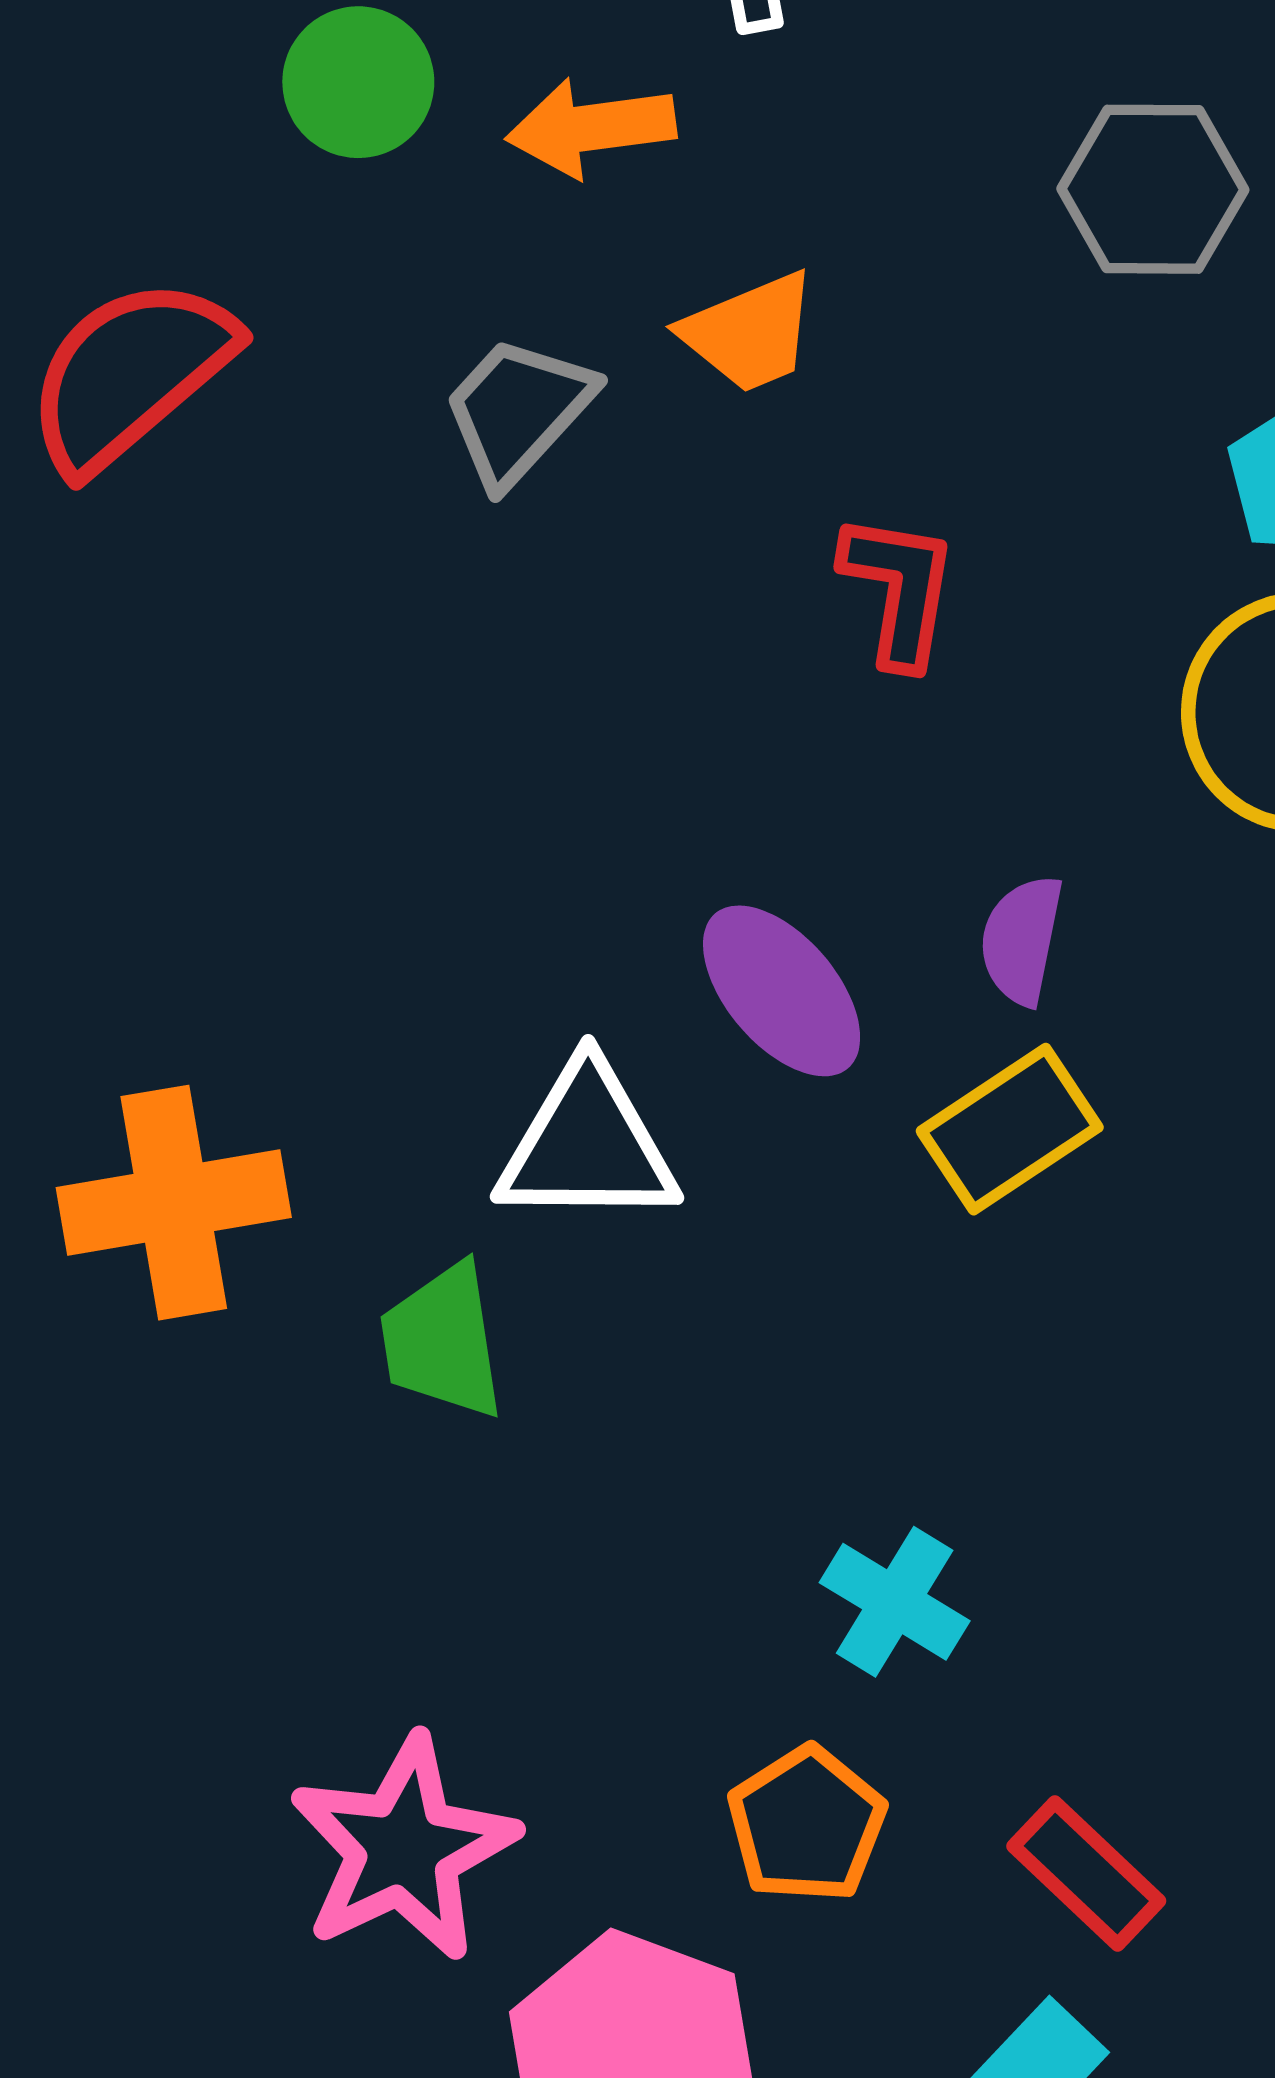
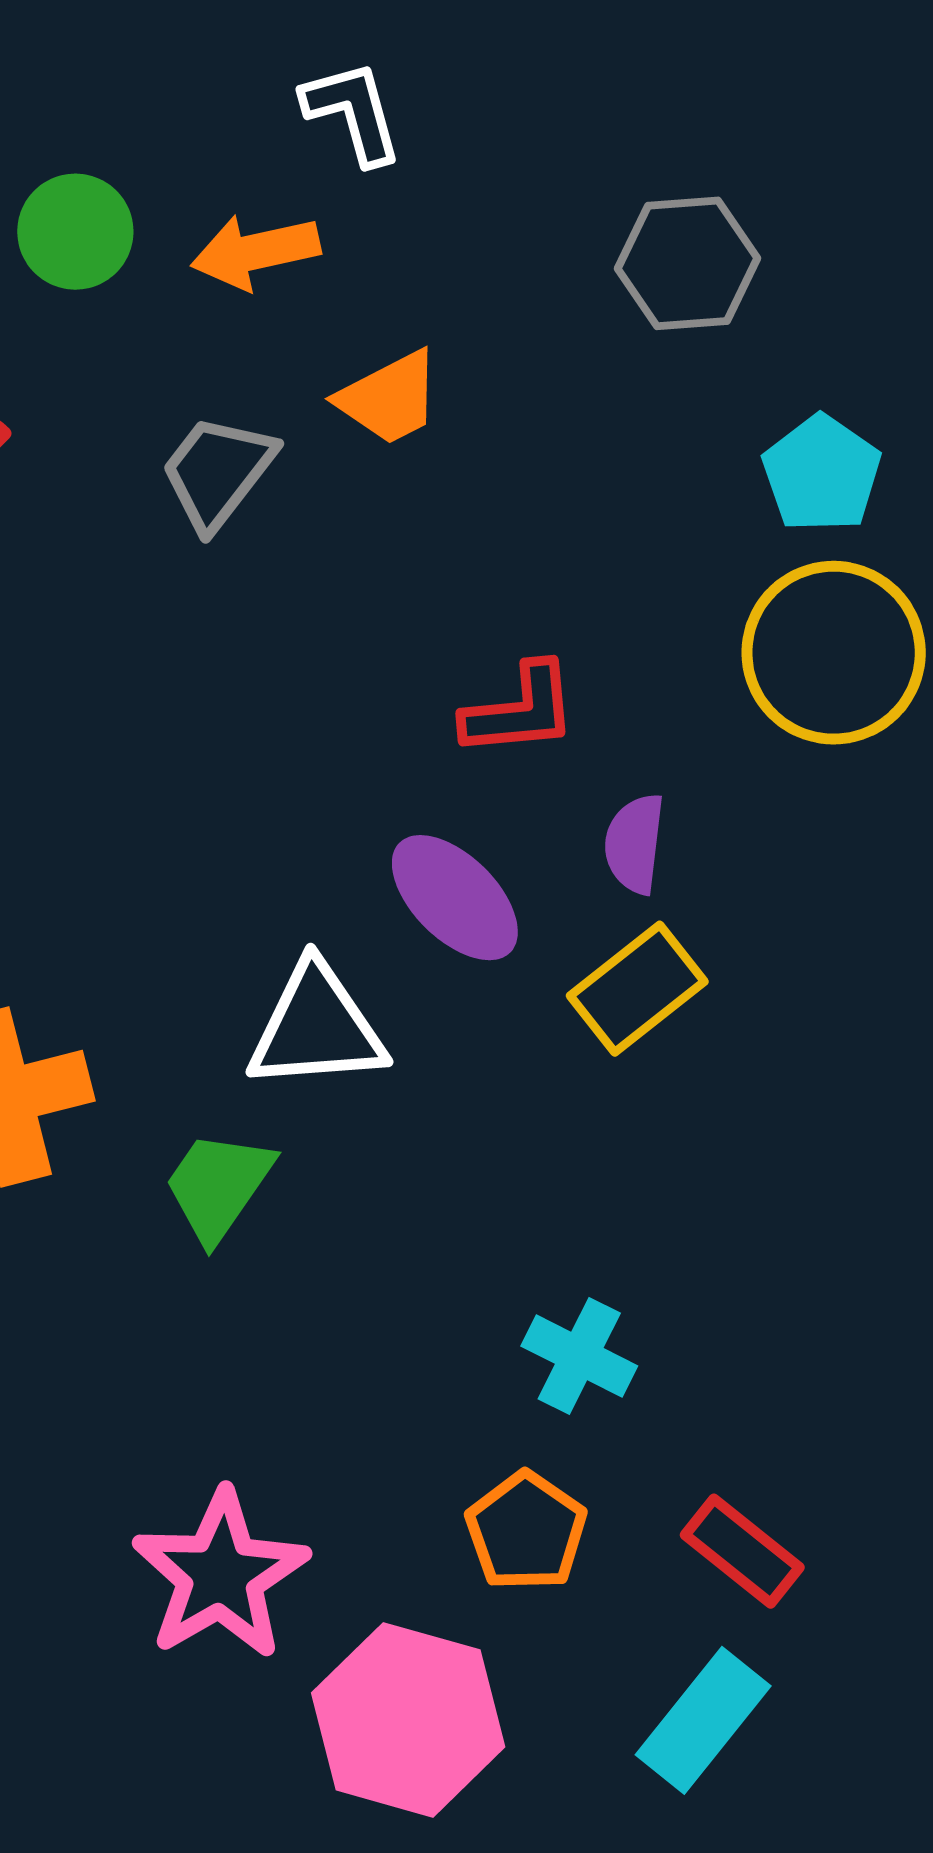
red L-shape: (899, 589) -> (520, 710), moved, turned 80
green trapezoid: (442, 1341) -> (218, 1186), turned 48

